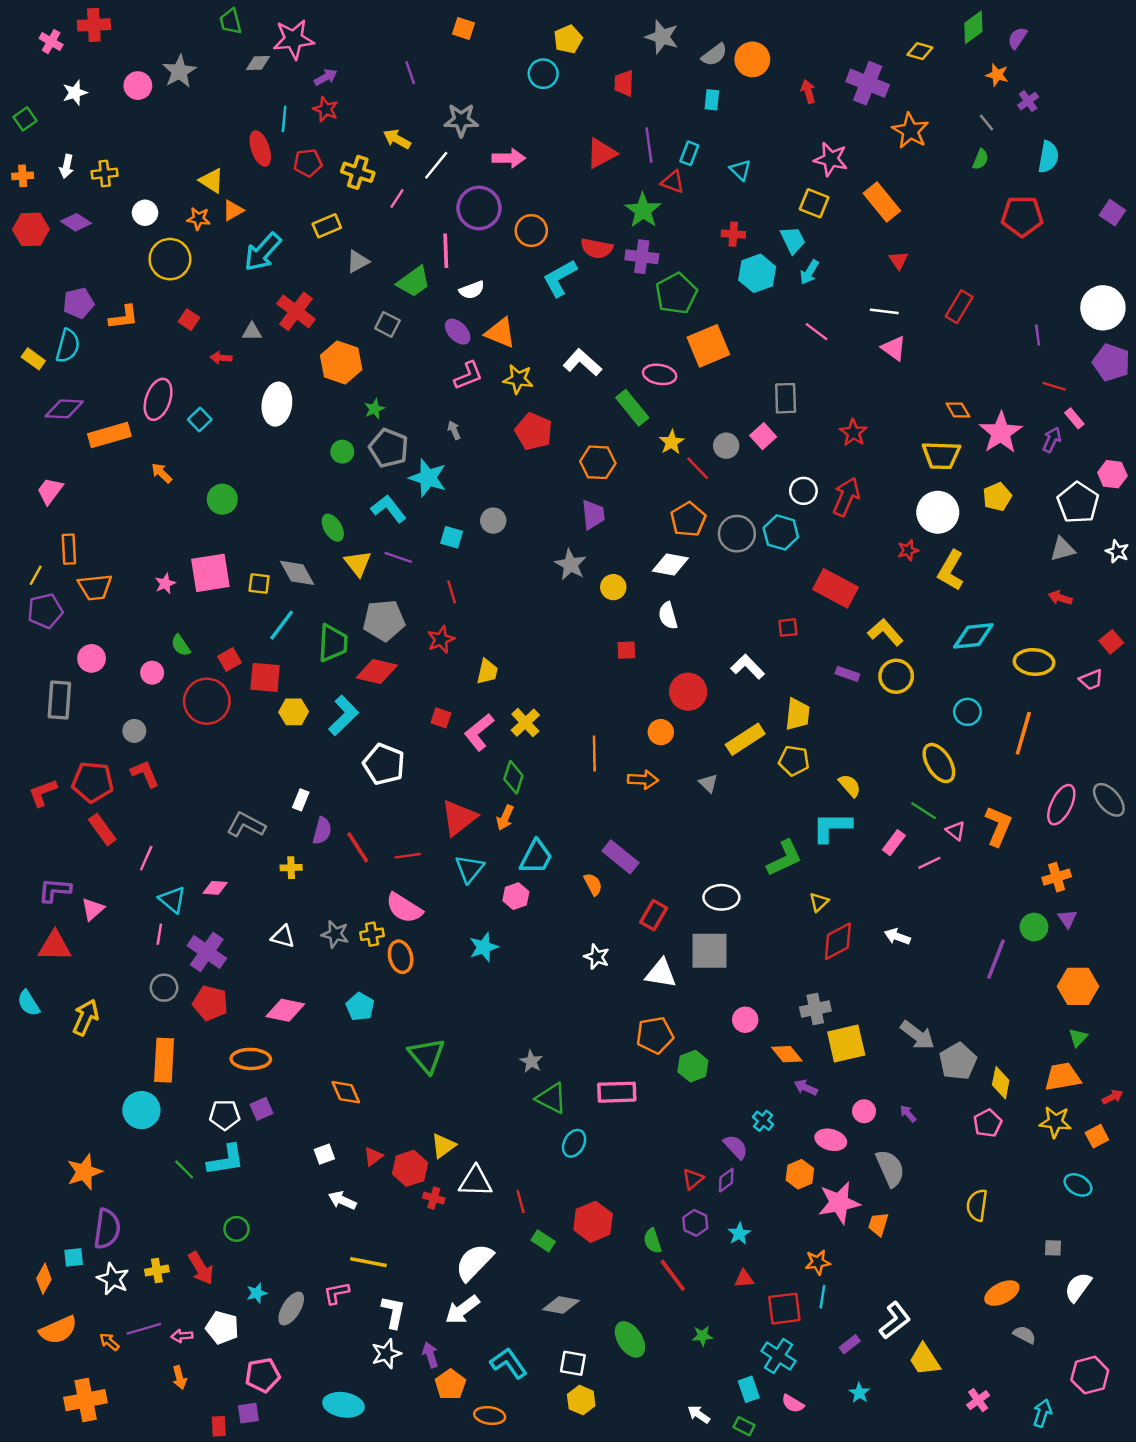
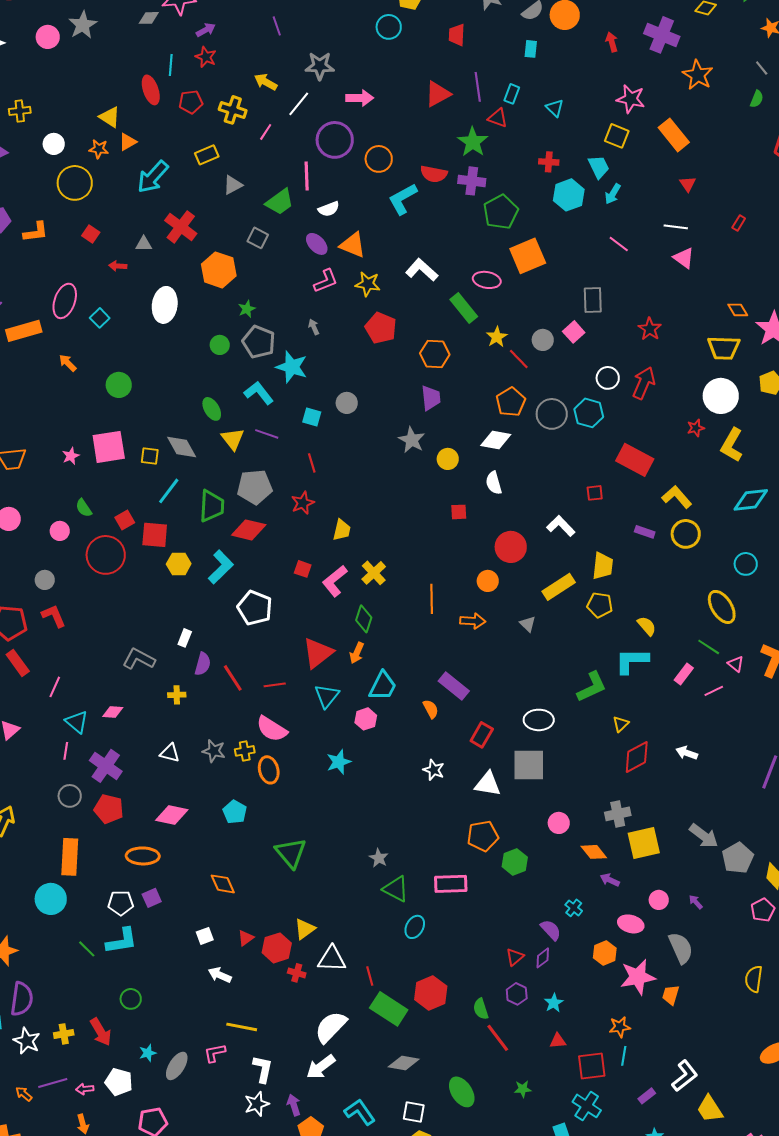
red rectangle: (959, 307) -> (739, 223), size x0.6
green rectangle: (543, 1241) -> (389, 1009), size x1.8

